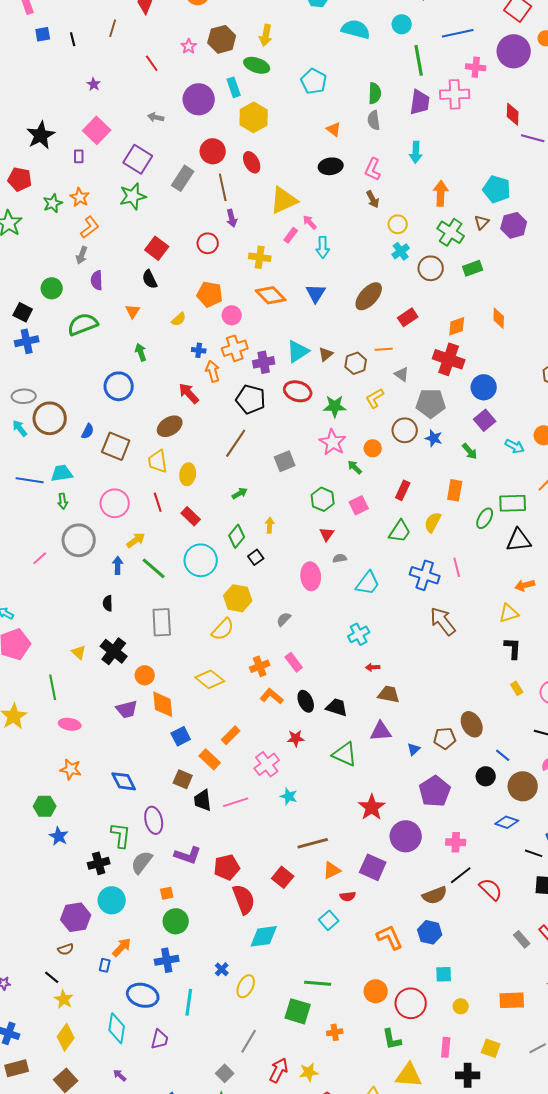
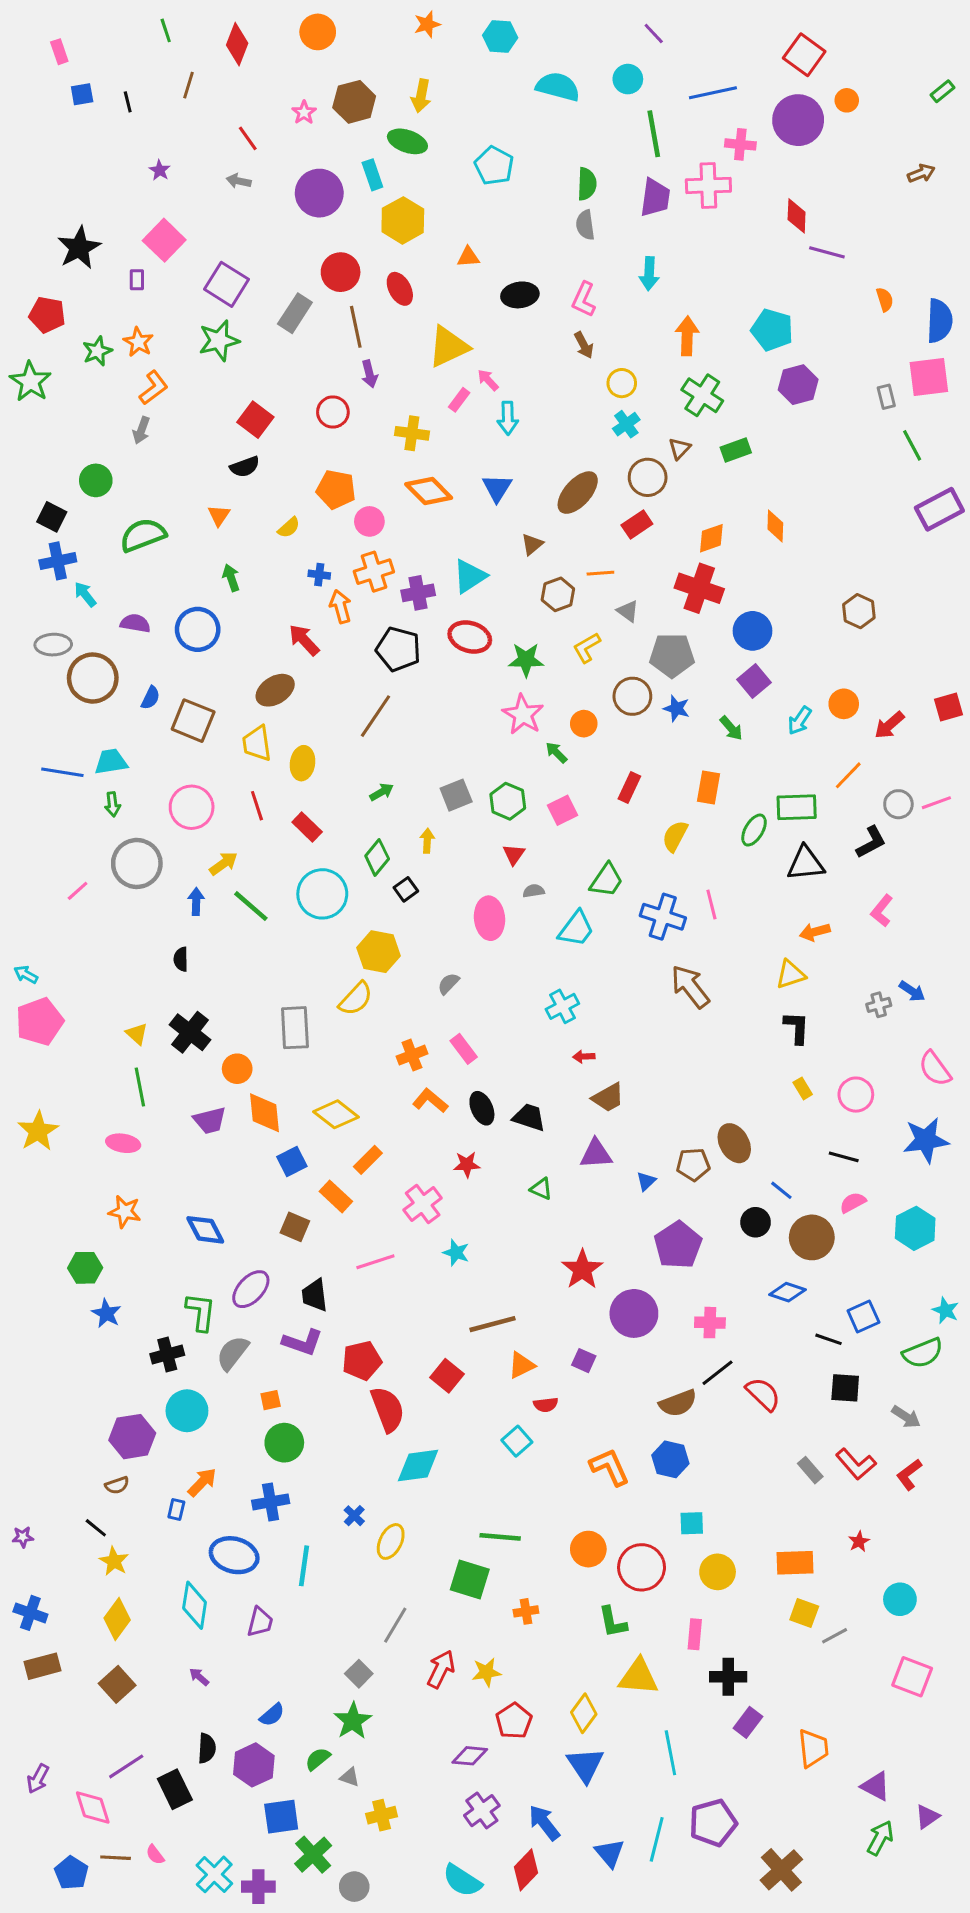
gray arrow: (156, 117) -> (239, 181), moved
orange triangle: (334, 129) -> (468, 257), moved, turned -42
brown triangle: (482, 222) -> (680, 448), moved
brown circle: (431, 268) -> (648, 477), moved
black semicircle: (150, 279) -> (245, 467), turned -84
purple semicircle: (97, 280) -> (135, 623), moved, turned 102
brown triangle: (326, 354) -> (532, 544), moved
cyan arrow: (20, 428) -> (85, 594), moved
cyan arrow: (515, 446) -> (800, 721), turned 96
gray square: (285, 461) -> (456, 795), moved
green trapezoid: (400, 531) -> (607, 880), moved
gray rectangle: (162, 622) -> (295, 1028), moved
yellow diamond: (210, 679) -> (336, 1114), moved
green line: (53, 687) -> (140, 1087), moved
brown trapezoid: (389, 694) -> (608, 1098), turned 140
green triangle: (345, 754) -> (541, 1189), size x0.6
black trapezoid: (203, 800) -> (315, 1295), moved
purple ellipse: (154, 820) -> (251, 1289), turned 56
purple square: (373, 867) -> (584, 1361), size x0.6
yellow circle: (461, 1006) -> (718, 1572), size x1.5
yellow square: (491, 1048) -> (804, 1613), moved

